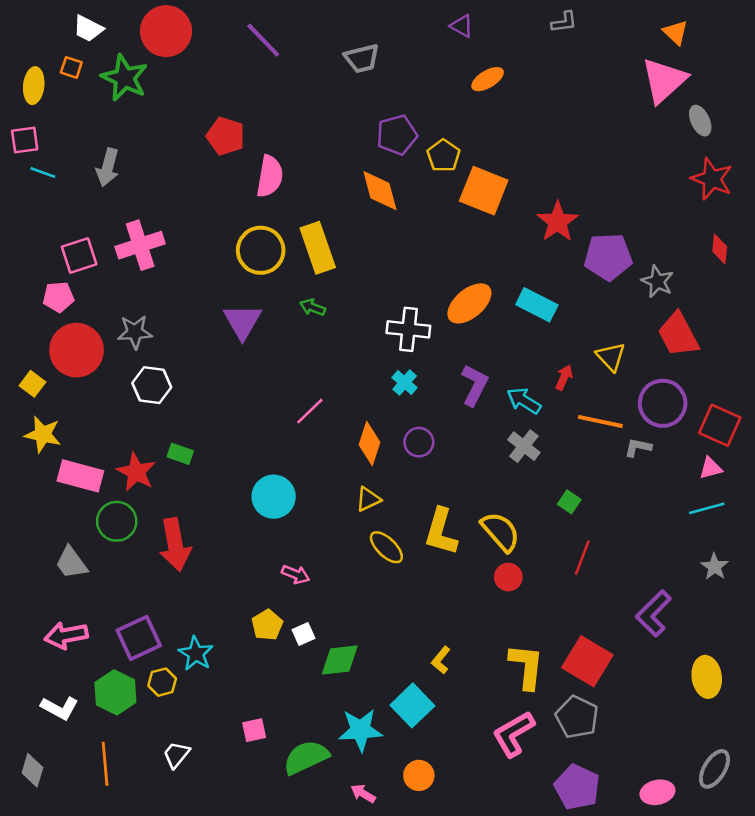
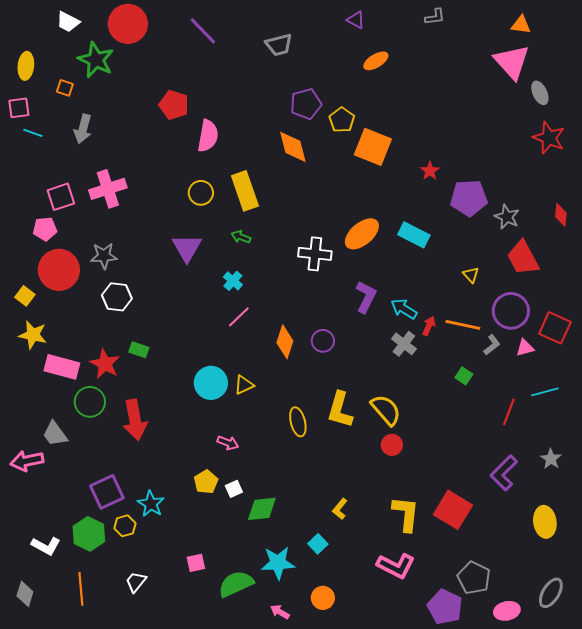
orange triangle: (676, 32) -> (521, 25), turned -35
orange square: (71, 67) -> (65, 88), moved
pink triangle: (664, 80) -> (512, 62), turned -30
red star: (558, 222) -> (430, 171), size x0.6
red diamond: (720, 249) -> (561, 215), moved
yellow circle: (261, 250) -> (201, 193), size x0.7
yellow triangle: (611, 357) -> (471, 275), size x0.7
red arrow: (564, 377) -> (429, 326), moved
cyan cross: (405, 383) -> (233, 281), moved
gray L-shape: (638, 447) -> (492, 345), turned 130
pink triangle: (711, 468) -> (525, 348), moved
yellow triangle: (368, 499) -> (244, 385), moved
green square: (569, 502) -> (464, 376), moved
yellow ellipse: (386, 547) -> (298, 422), turned 32
red line: (582, 558) -> (509, 412), moved
gray star: (714, 567) -> (551, 459), moved
pink arrow: (66, 635) -> (27, 461), moved
cyan square: (412, 705) -> (318, 544), size x0.6
gray pentagon: (577, 717) -> (474, 578), moved
pink L-shape: (513, 734) -> (396, 566), turned -123

